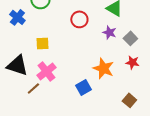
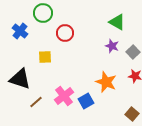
red circle: (79, 19) -> (65, 33), moved
pink cross: (46, 71) -> (64, 96), moved

